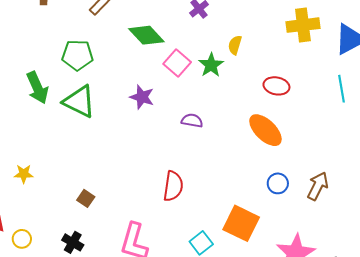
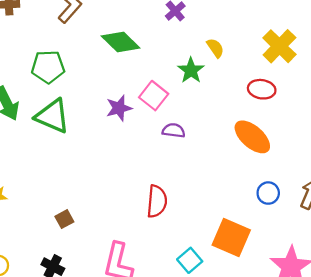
yellow cross: (303, 25) -> (279, 46), moved, turned -36
yellow semicircle: (235, 45) -> (215, 48), turned 132
pink square: (177, 63) -> (154, 96), moved
purple star: (142, 97) -> (119, 108), turned -30
brown square: (86, 198) -> (64, 219), turned 30

